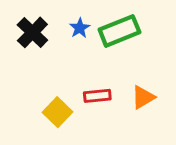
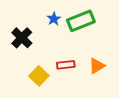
black cross: (32, 32) -> (22, 38), moved

